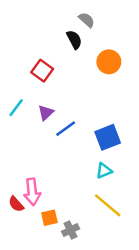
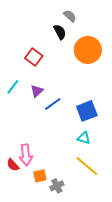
orange circle: (109, 62) -> (88, 50), size x1.4
cyan triangle: (104, 171) -> (84, 138), turned 40

